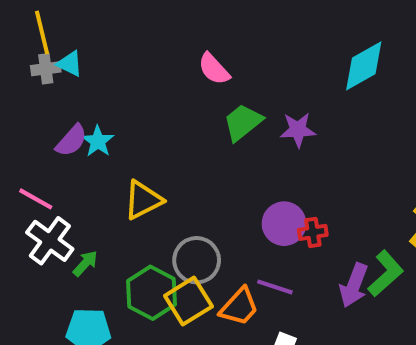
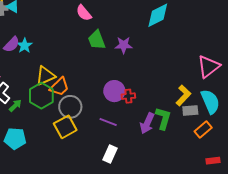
green trapezoid: (243, 122) -> (97, 40), turned -75
green L-shape: (386, 274) -> (163, 118), turned -35
green hexagon: (152, 293) -> (41, 96), moved
orange trapezoid: (239, 307) -> (59, 87), moved

